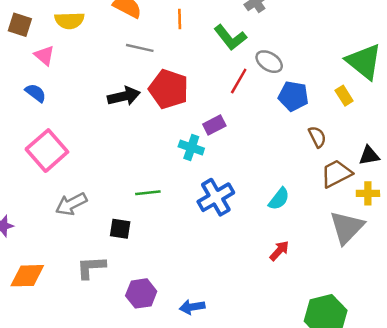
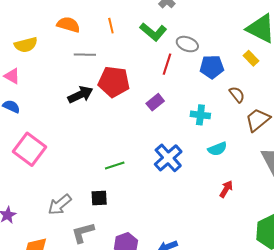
cyan cross: (191, 147) -> (200, 115), moved
cyan semicircle: (279, 199) -> (217, 149), turned 42
gray arrow: (71, 204) -> (60, 205), moved

